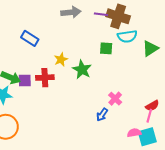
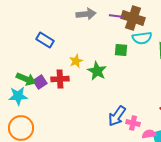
purple square: (25, 81) -> (40, 82), turned -32
pink cross: (115, 99) -> (133, 123), moved, turned -32
blue arrow: (102, 115) -> (117, 116), size x1.5

